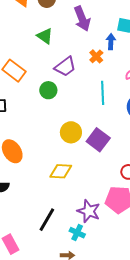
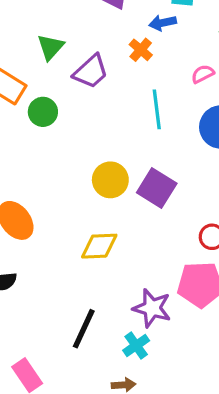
green triangle: (45, 36) -> (51, 47), moved, turned 42
blue arrow: (111, 41) -> (163, 23), turned -98
green circle: (48, 90) -> (43, 112), moved
cyan cross: (77, 233) -> (136, 346), turned 35

